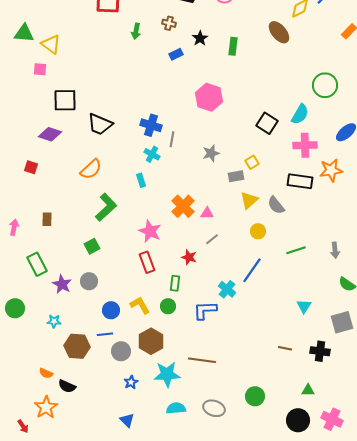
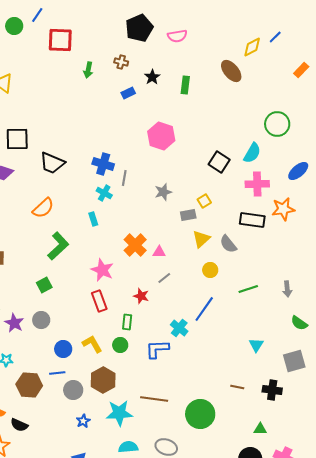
green circle: (255, 396) -> (200, 414), moved, size x1.5

